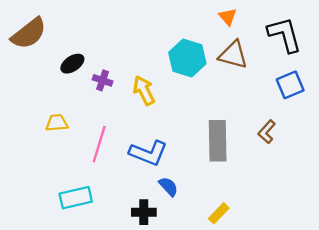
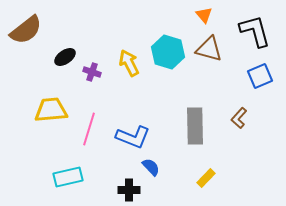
yellow arrow: (144, 90) -> (129, 63), moved
yellow trapezoid: (57, 123) -> (51, 110), size x1.6
yellow rectangle: (219, 213) -> (206, 178), moved

